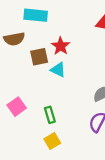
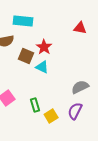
brown square: (39, 57) -> (26, 56), turned 35
yellow square: (52, 141) -> (51, 116), moved

